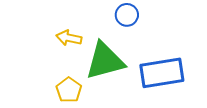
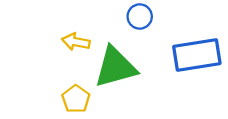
blue rectangle: (162, 73) -> (197, 55), moved

